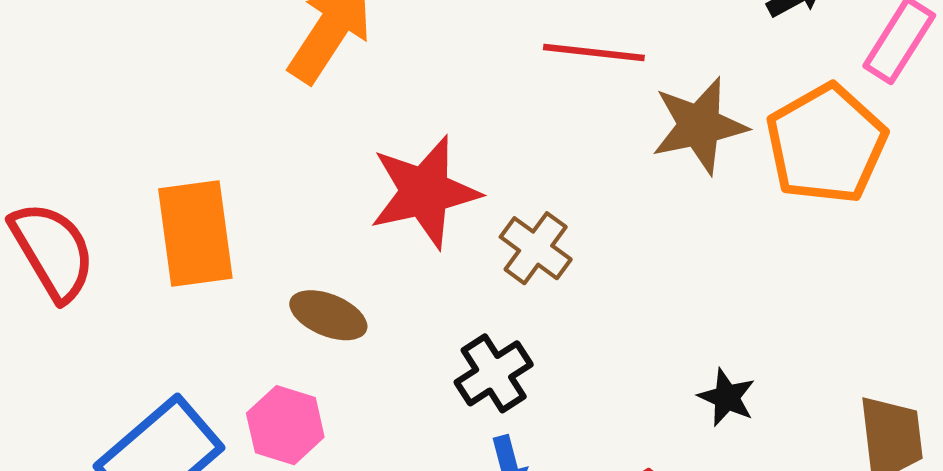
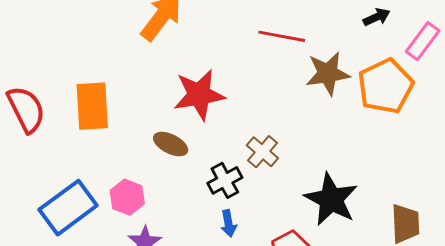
brown cross: (536, 248) -> (262, 152), moved
brown ellipse: (328, 315) -> (171, 144), moved
black star: (727, 397) -> (331, 199), size x2.0

